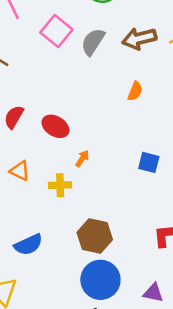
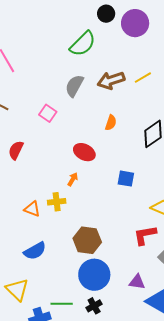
pink square: (56, 31) -> (48, 113), moved, size x0.7
red ellipse: (55, 126) -> (84, 152), moved
orange triangle: (20, 171) -> (32, 209), moved

